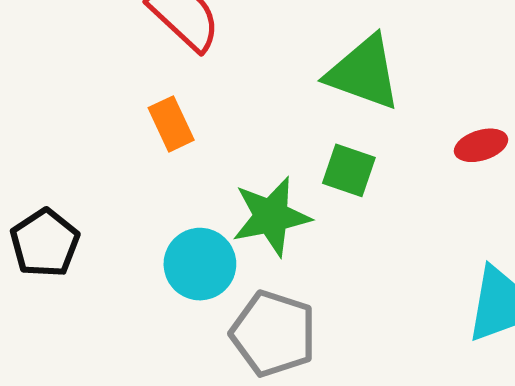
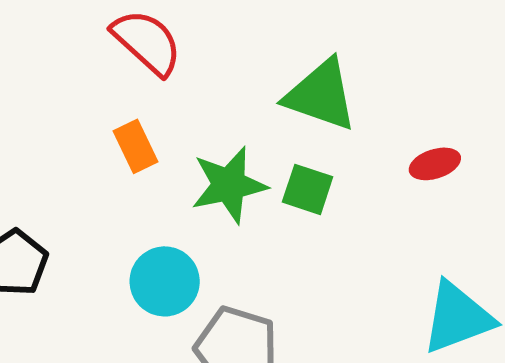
green star: (271, 216) -> (229, 185), moved

